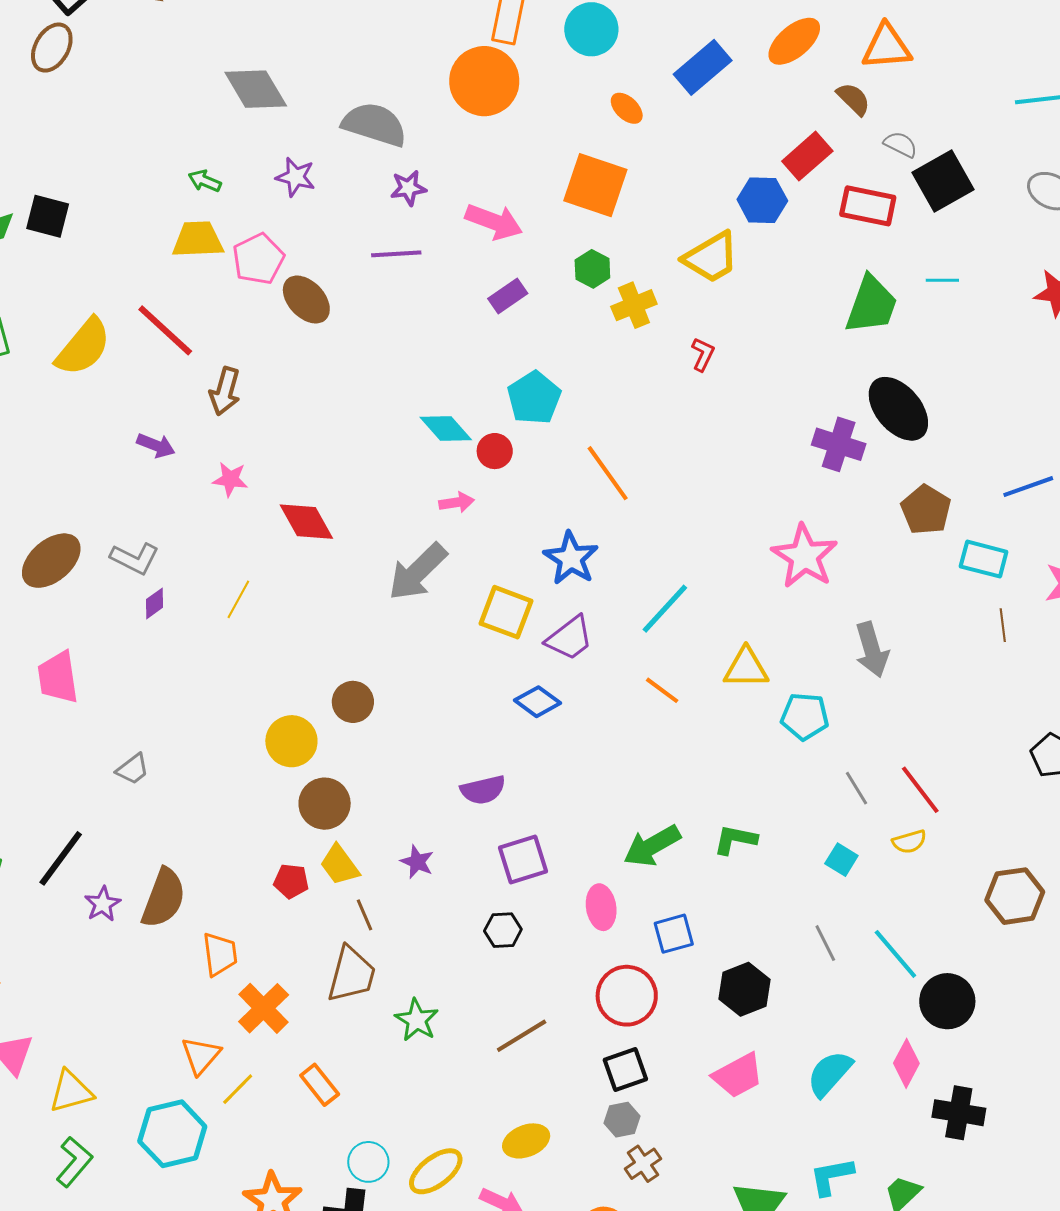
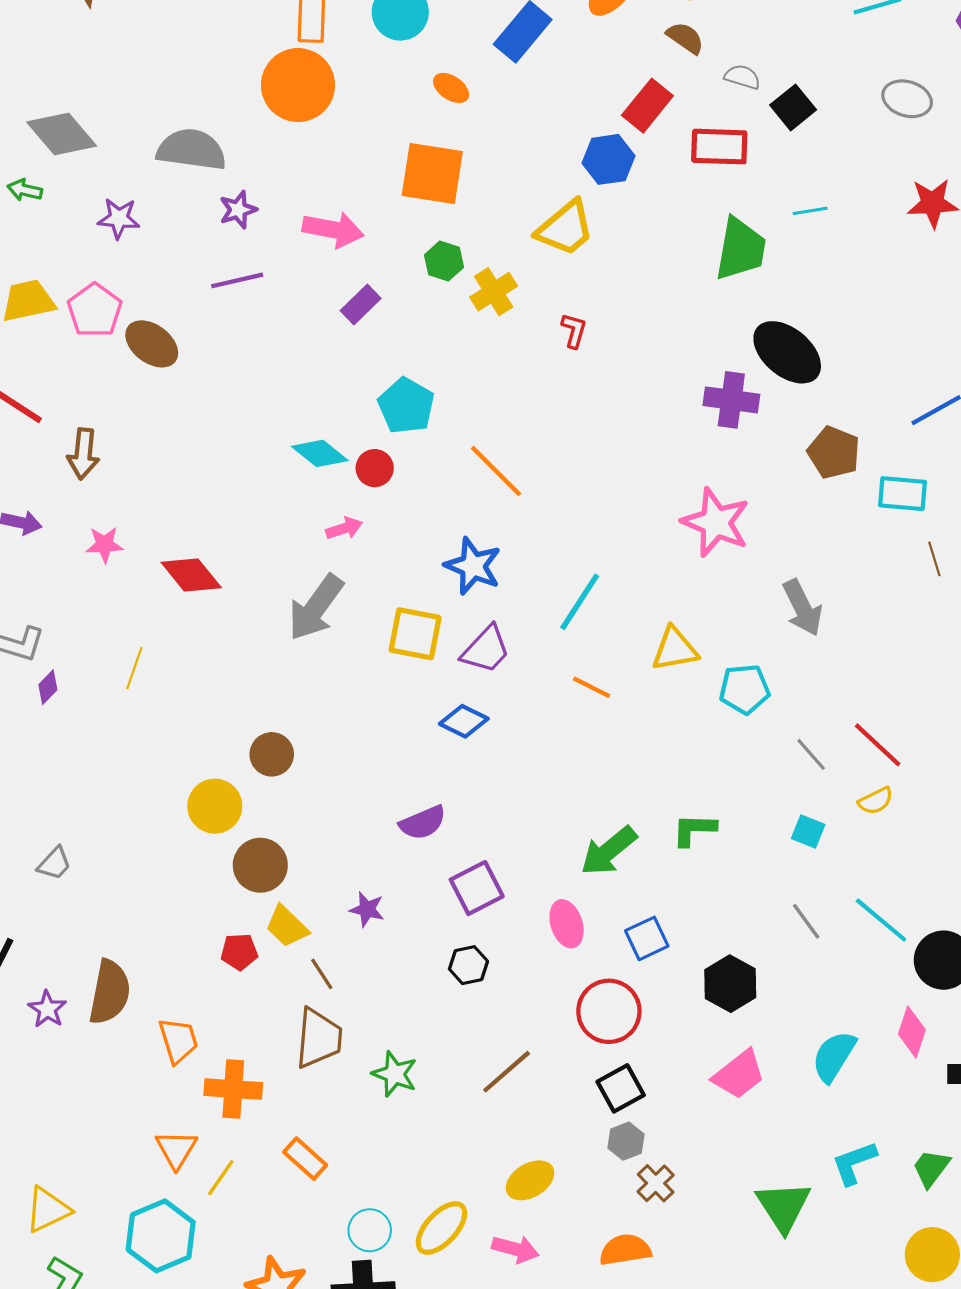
green arrow: (205, 181) -> (25, 190), moved
black square: (943, 181) -> (793, 107), size x0.7
orange cross: (264, 1008) -> (233, 1089), turned -32

